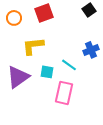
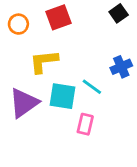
cyan square: (47, 72) -> (62, 96), size x1.5
pink rectangle: (64, 93) -> (85, 124), size x0.7

